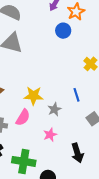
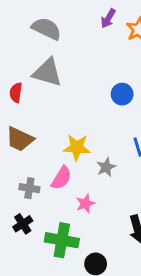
blue circle: (63, 31) -> (122, 94), moved
pink star: (50, 135) -> (85, 204), moved

